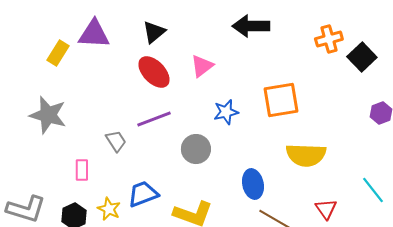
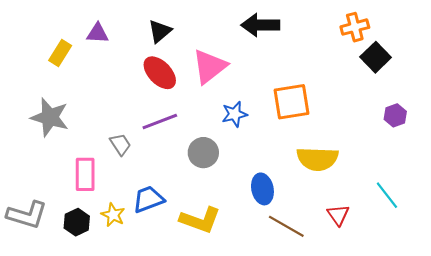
purple triangle: (94, 34) -> (98, 33), size x0.7
orange cross: (329, 39) -> (355, 27), moved
pink triangle: (202, 66) -> (210, 67), size x1.5
pink rectangle: (82, 170) -> (85, 174), size x1.5

